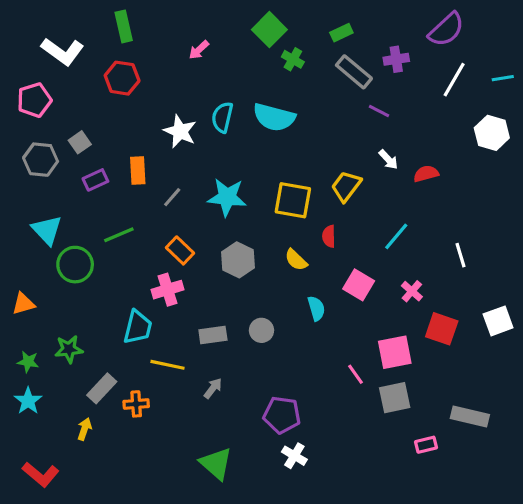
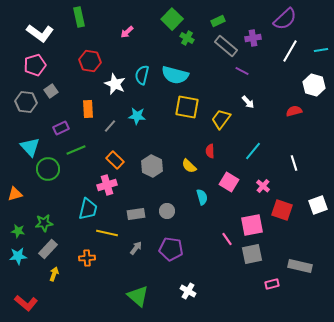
red hexagon: (122, 78) -> (90, 61), moved
pink pentagon: (34, 100) -> (35, 65), moved
red semicircle: (426, 174) -> (294, 111), moved
purple rectangle: (95, 180) -> (61, 128), moved
cyan star: (227, 197) -> (137, 116), moved, size x0.7
yellow square: (293, 200) -> (187, 107), moved
gray rectangle: (102, 388) -> (48, 249), moved
cyan star: (28, 401) -> (18, 256), turned 30
purple pentagon: (282, 415) -> (171, 249), moved

